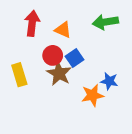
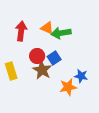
green arrow: (105, 22) -> (61, 33), moved
orange triangle: (63, 30) -> (47, 28), moved

